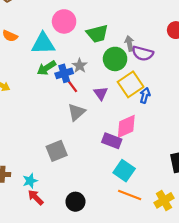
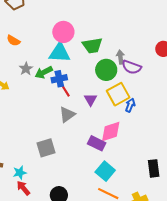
cyan triangle: (43, 44) -> (60, 53), moved
gray star: (80, 66) -> (26, 69), moved

